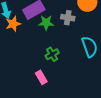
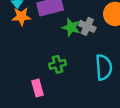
green star: (46, 23) -> (71, 27), moved

